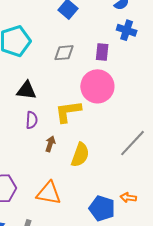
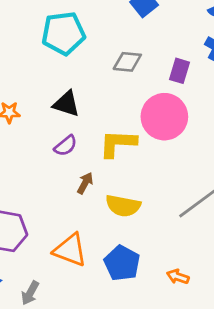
purple semicircle: (32, 120) -> (66, 146), turned 36
yellow semicircle: (80, 155) -> (123, 206), turned 70
blue pentagon: (102, 208) -> (122, 263), moved

